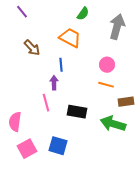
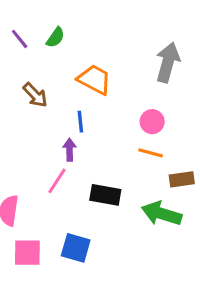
green semicircle: (83, 14) -> (55, 37), moved
pink line: (46, 103) -> (57, 181), turned 48
pink square: (27, 149) -> (27, 253), turned 30

